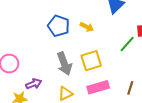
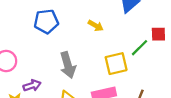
blue pentagon: (59, 26) -> (46, 21), moved, turned -30
yellow square: (91, 61) -> (116, 64), moved

